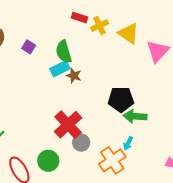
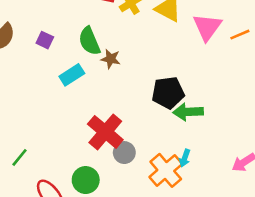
cyan rectangle: (60, 69) -> (72, 75), moved
brown star: (74, 76) -> (111, 59), moved
cyan arrow: (128, 143) -> (185, 158), moved

